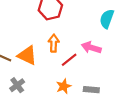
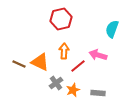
gray cross: (17, 85) -> (56, 83), moved

